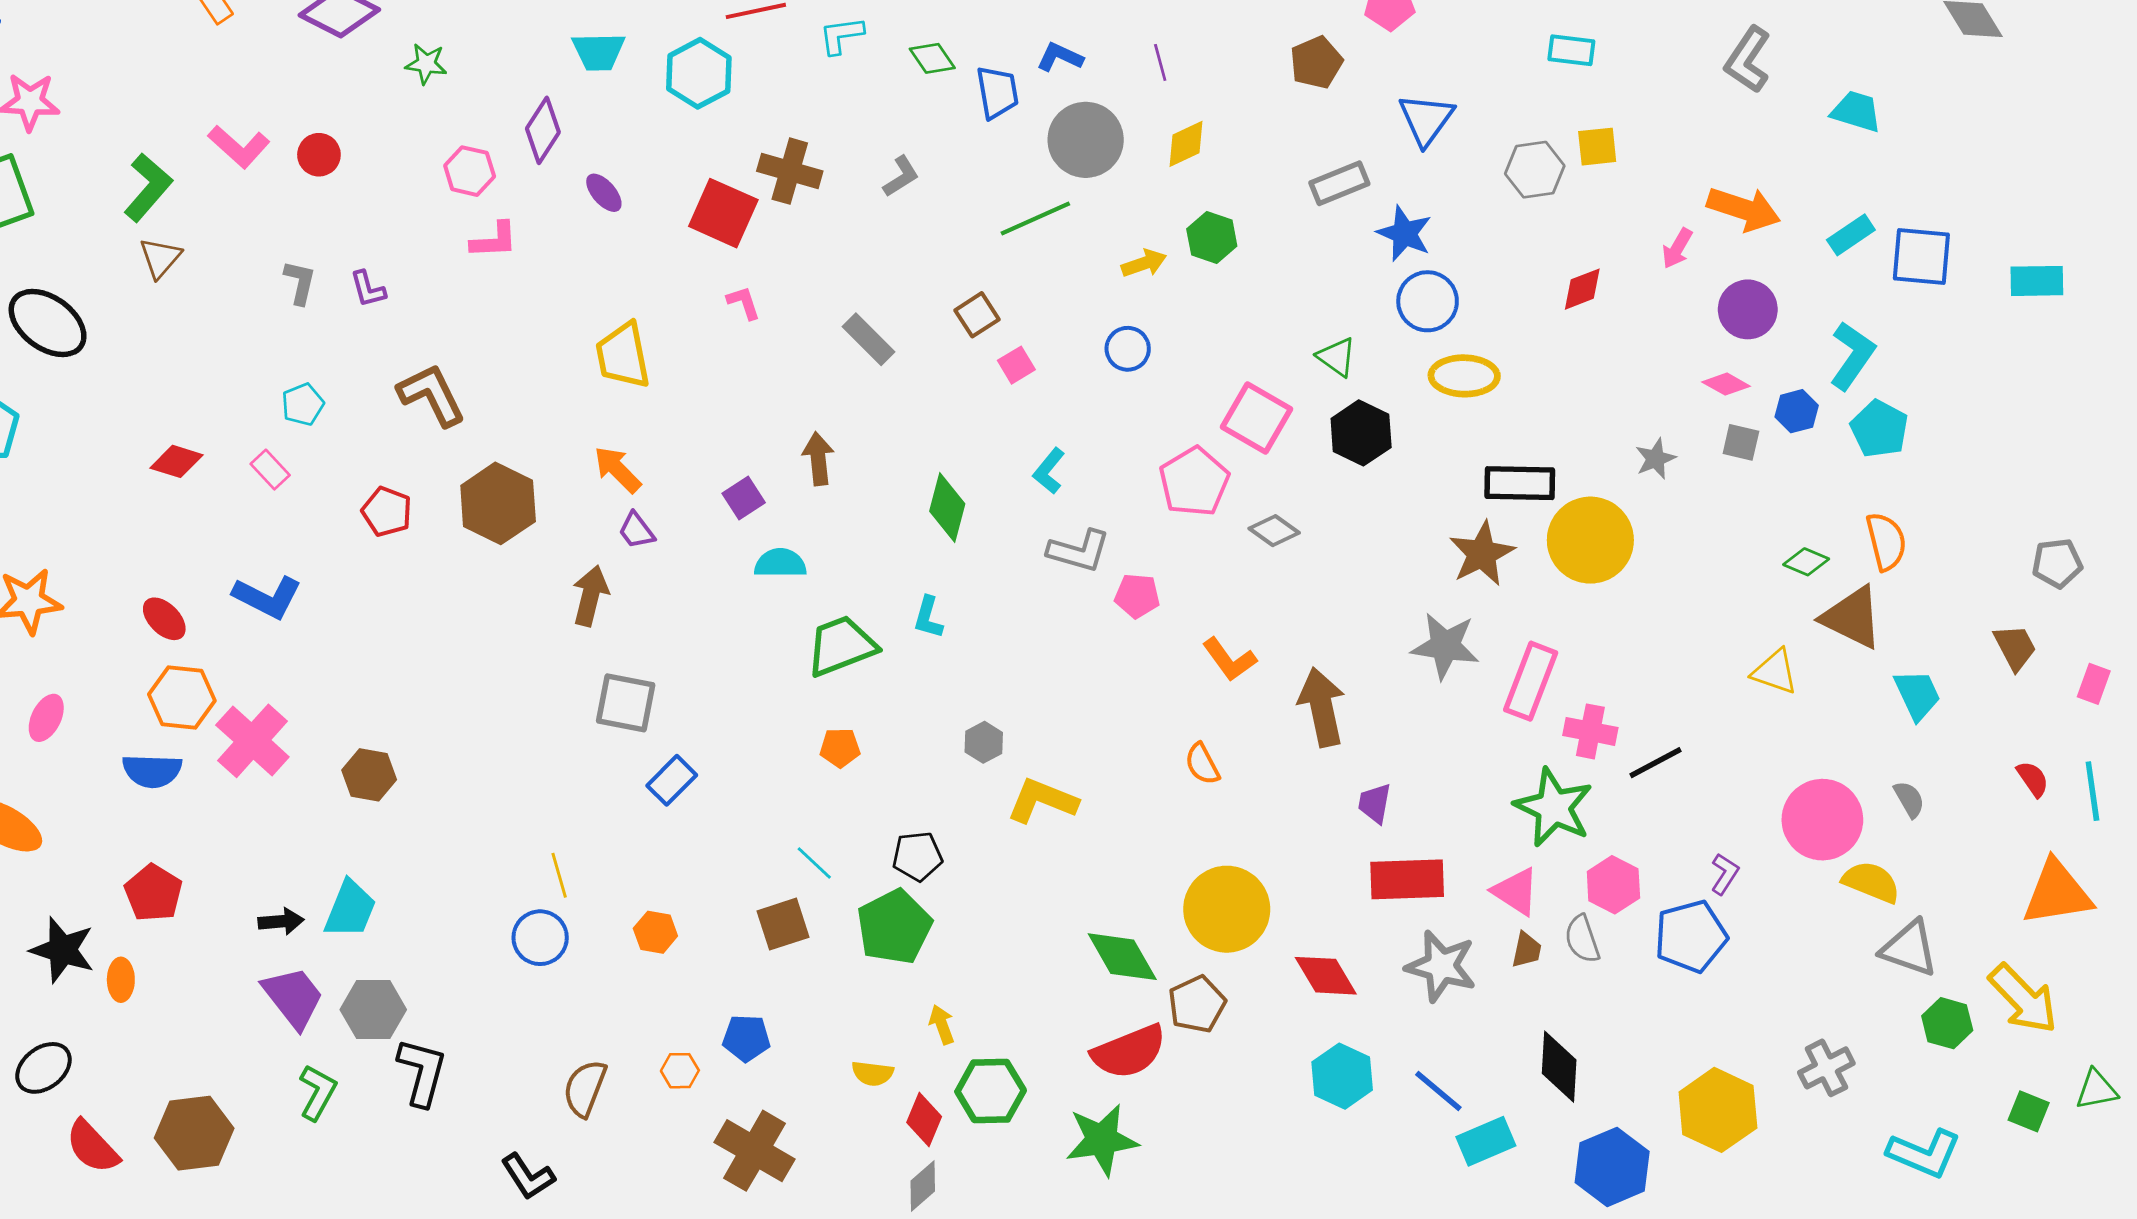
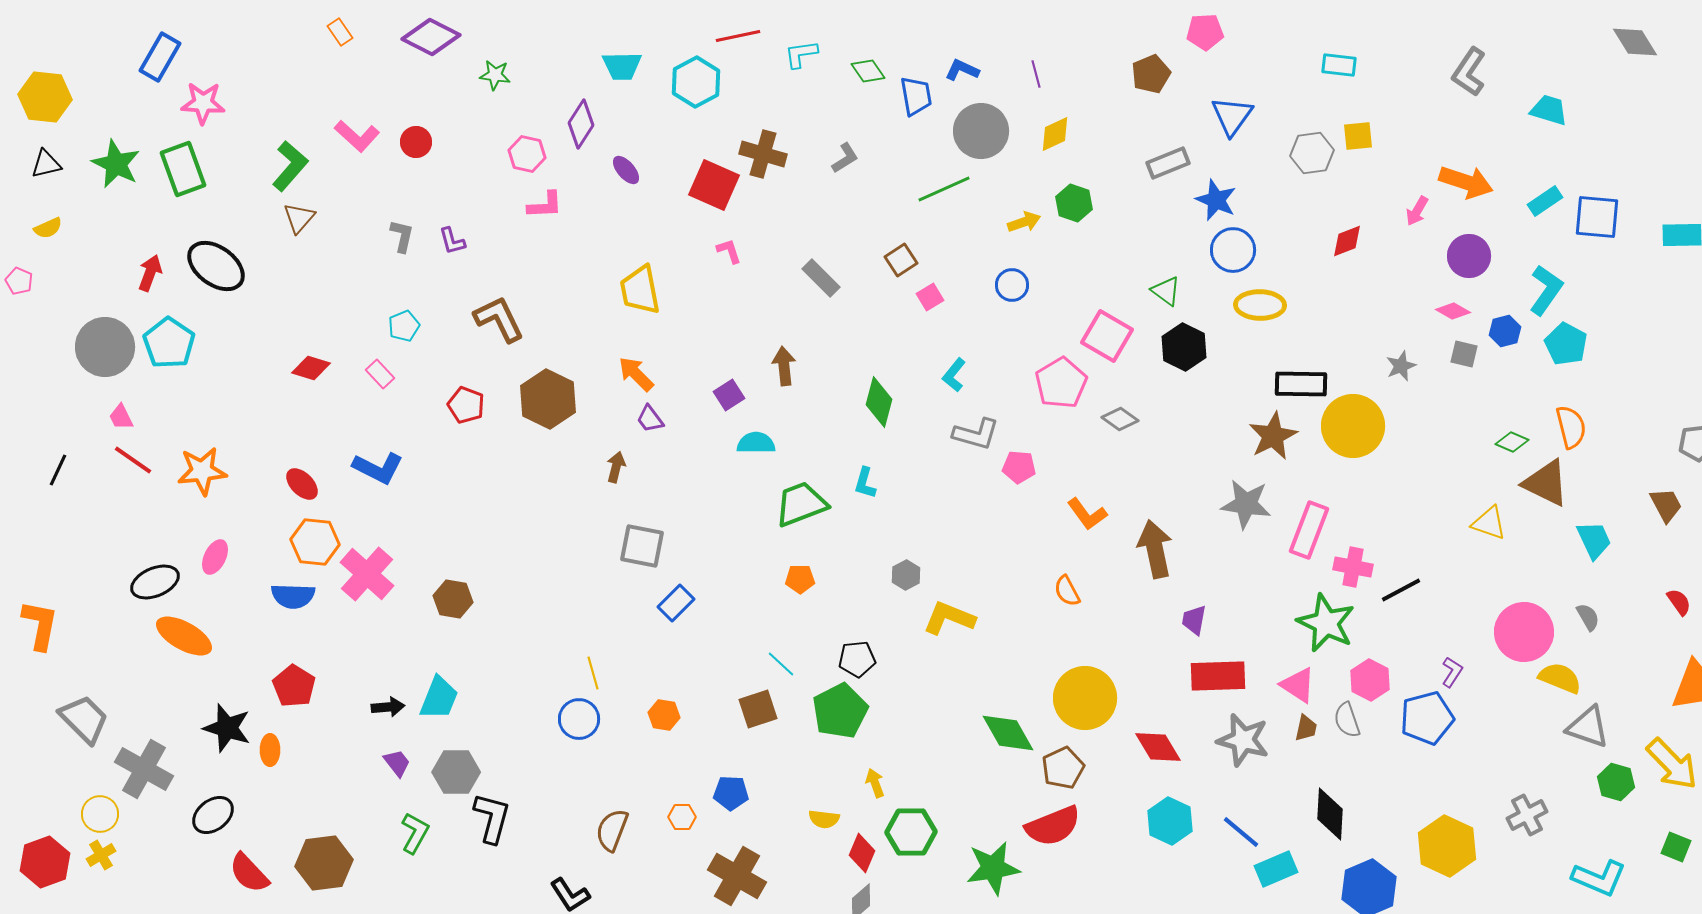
brown arrow: (590, 596) -> (616, 467), size x0.7
purple trapezoid: (293, 997) -> (397, 763), size x0.6
red semicircle: (1129, 1052) -> (1053, 826), moved

